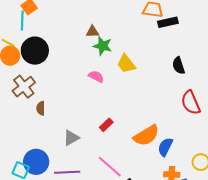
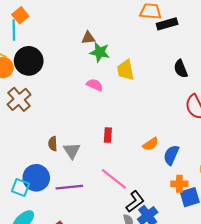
yellow trapezoid: (126, 64) -> (126, 70), turned 30
brown semicircle: (41, 108) -> (53, 144), moved
red rectangle: (106, 125) -> (108, 135), turned -40
orange semicircle: (146, 136) -> (151, 144), size x0.6
gray triangle: (71, 138) -> (72, 151), turned -30

